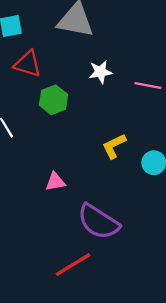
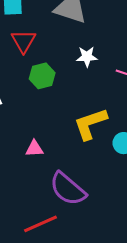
red triangle: (28, 64) -> (23, 41), turned 36
yellow L-shape: (114, 146) -> (90, 124), size x1.5

